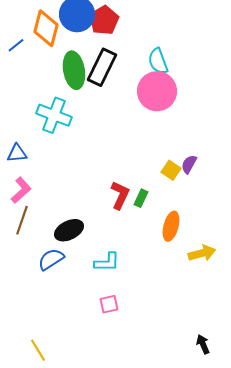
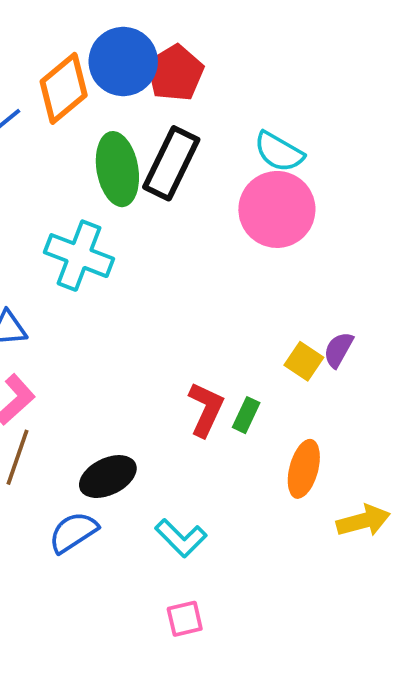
orange diamond: (46, 28) -> (64, 88), turned 36
cyan semicircle: (158, 61) -> (279, 152), turned -40
cyan L-shape: (107, 262) -> (181, 538), turned 44

